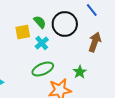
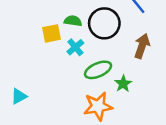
green semicircle: (40, 22) -> (73, 21), turned -40
green ellipse: (43, 69) -> (98, 70), moved

